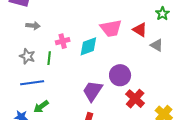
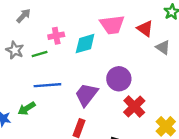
gray arrow: (33, 26) -> (23, 16), turned -56
green line: (49, 58) -> (40, 54), turned 64
blue line: (32, 83) -> (47, 85), moved

